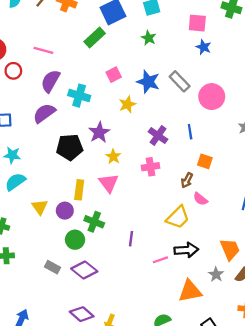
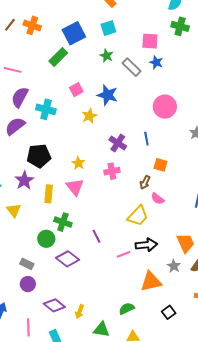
gray rectangle: (180, 81) -> (132, 67), moved
purple star: (99, 132) -> (24, 180), moved
purple circle: (65, 211) -> (28, 284), moved
purple line: (131, 239) -> (96, 236), turned -32
purple diamond: (84, 270) -> (68, 259), moved

